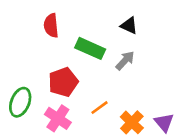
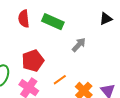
black triangle: (129, 26) -> (106, 19), moved, turned -48
green rectangle: (90, 48) -> (53, 22), moved

